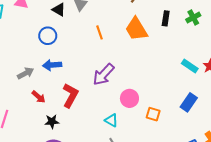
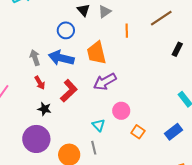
orange trapezoid: (136, 29) -> (97, 53), moved
orange line: (99, 32) -> (127, 31), moved
blue arrow: (52, 65) -> (61, 58), size x1.4
gray arrow: (25, 73) -> (35, 58), turned -98

